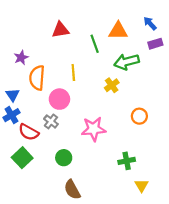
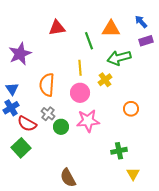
purple star: (21, 58) -> (20, 54), size x1.6
yellow line: (73, 72) -> (80, 68), moved
orange semicircle: (37, 78) -> (47, 85), moved
pink circle: (59, 99) -> (80, 93), moved
green circle: (64, 158) -> (61, 127), moved

